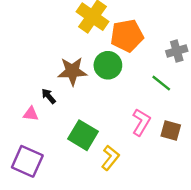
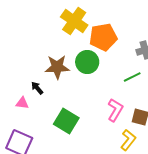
green line: (161, 83) -> (132, 77), turned -66
yellow L-shape: (110, 158) -> (128, 140), moved

